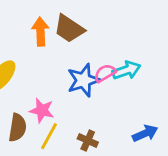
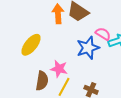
pink semicircle: (105, 73) -> (103, 34), moved, turned 63

